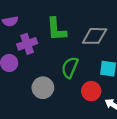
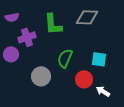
gray diamond: (95, 36) -> (87, 17), moved

